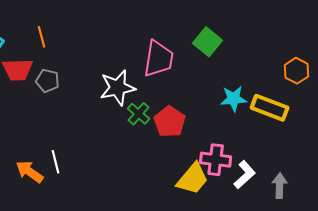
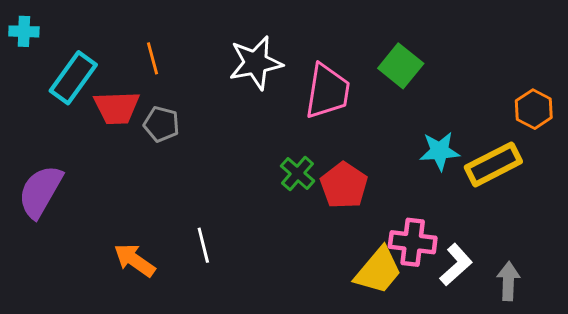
white star: (118, 88) -> (256, 63), moved
yellow rectangle: (270, 108) -> (493, 164), turned -48
white line: (56, 162) -> (203, 245), moved

